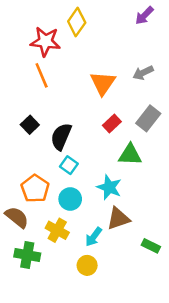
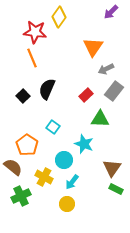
gray arrow: (143, 73) -> (106, 69), moved
orange triangle: (103, 83) -> (93, 47), moved
black semicircle: (61, 137) -> (47, 89), moved
cyan circle: (70, 199) -> (64, 160), moved
brown triangle: (118, 219) -> (112, 168), moved, turned -36
green cross: (27, 255) -> (21, 196), turned -36

